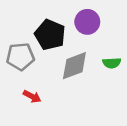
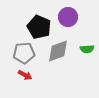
gray pentagon: (20, 57) -> (24, 53), moved

